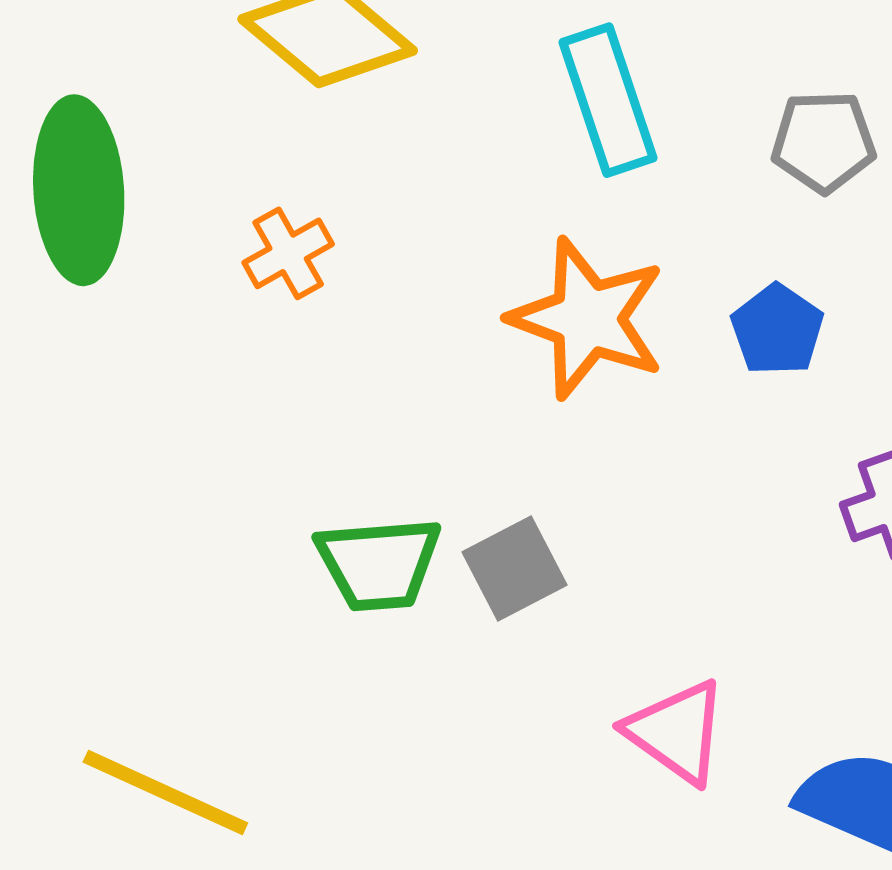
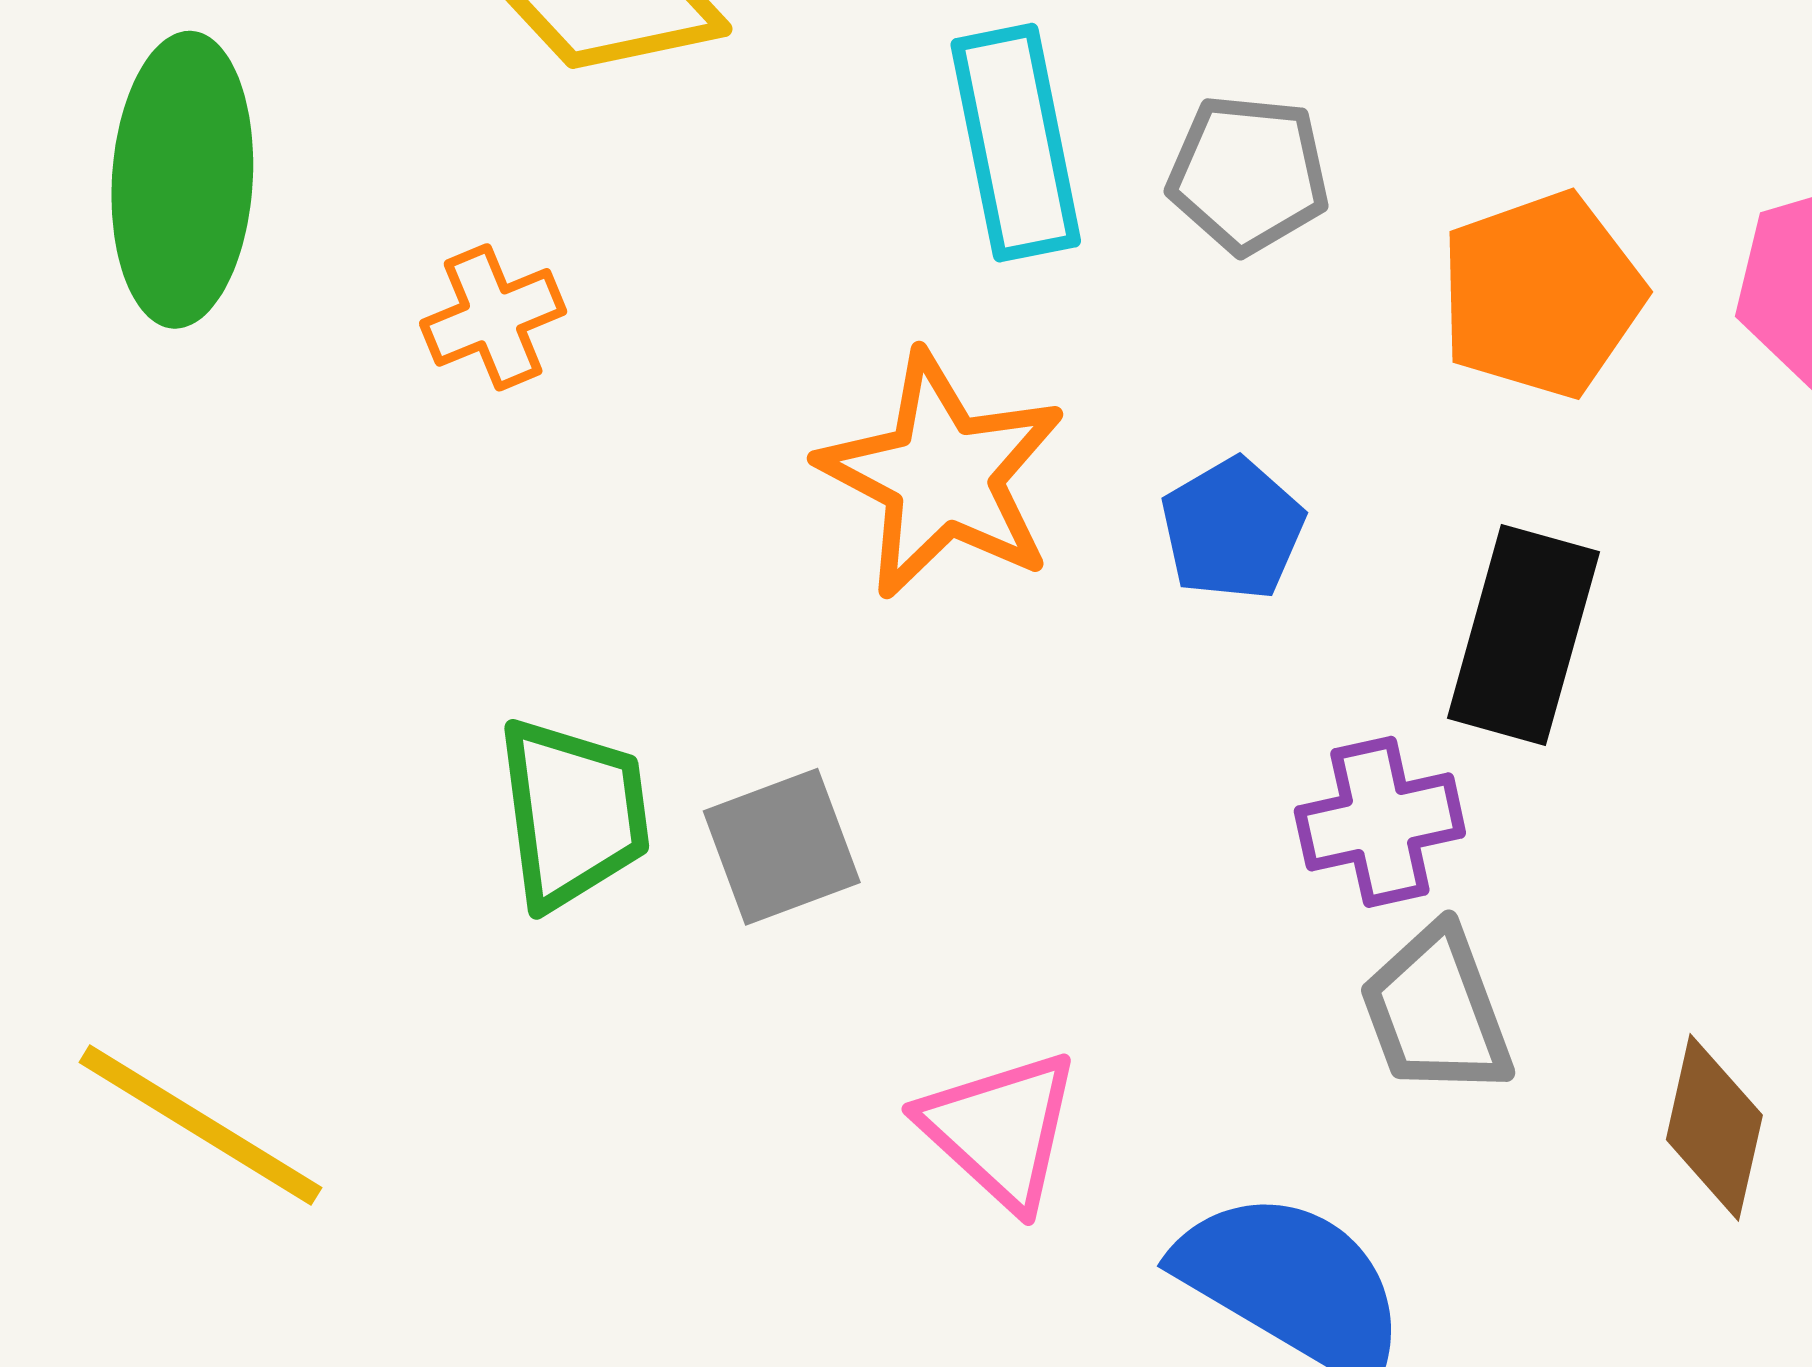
gray pentagon: (823, 142) -> (1248, 174), moved
green trapezoid: (379, 564) -> (573, 813), turned -100

